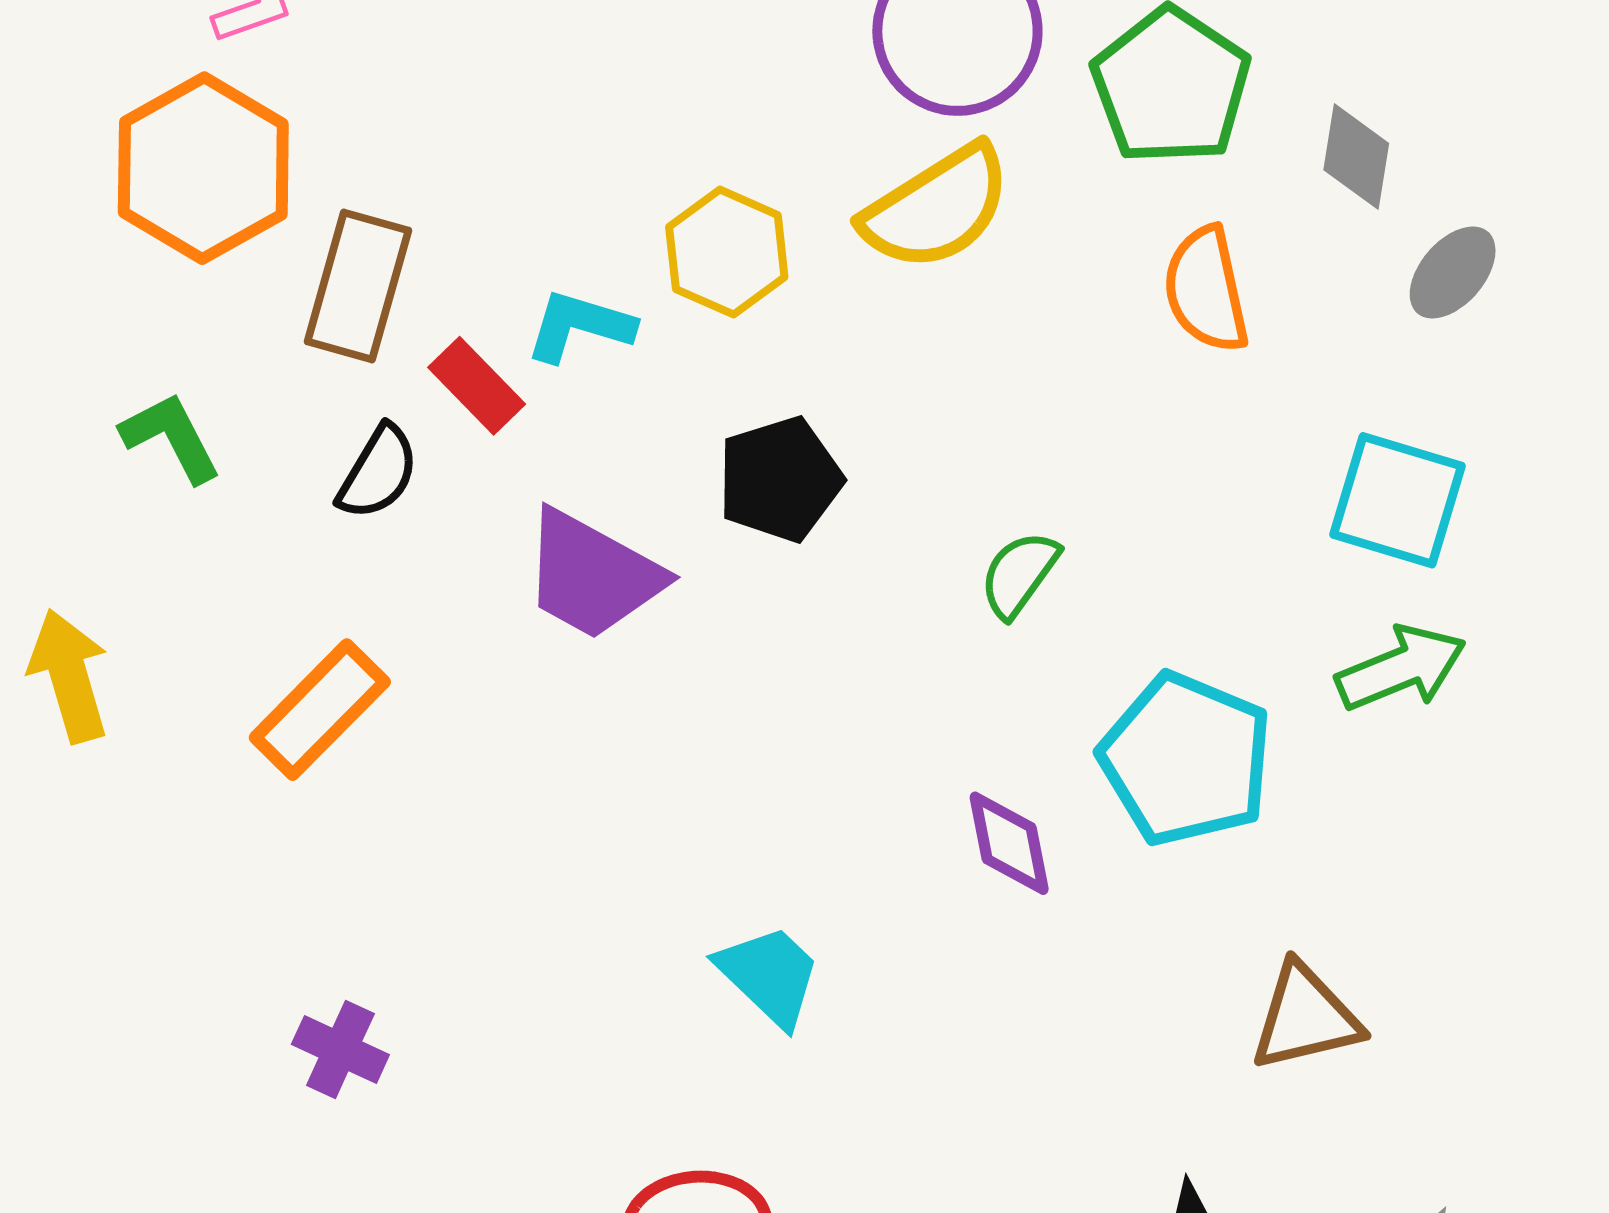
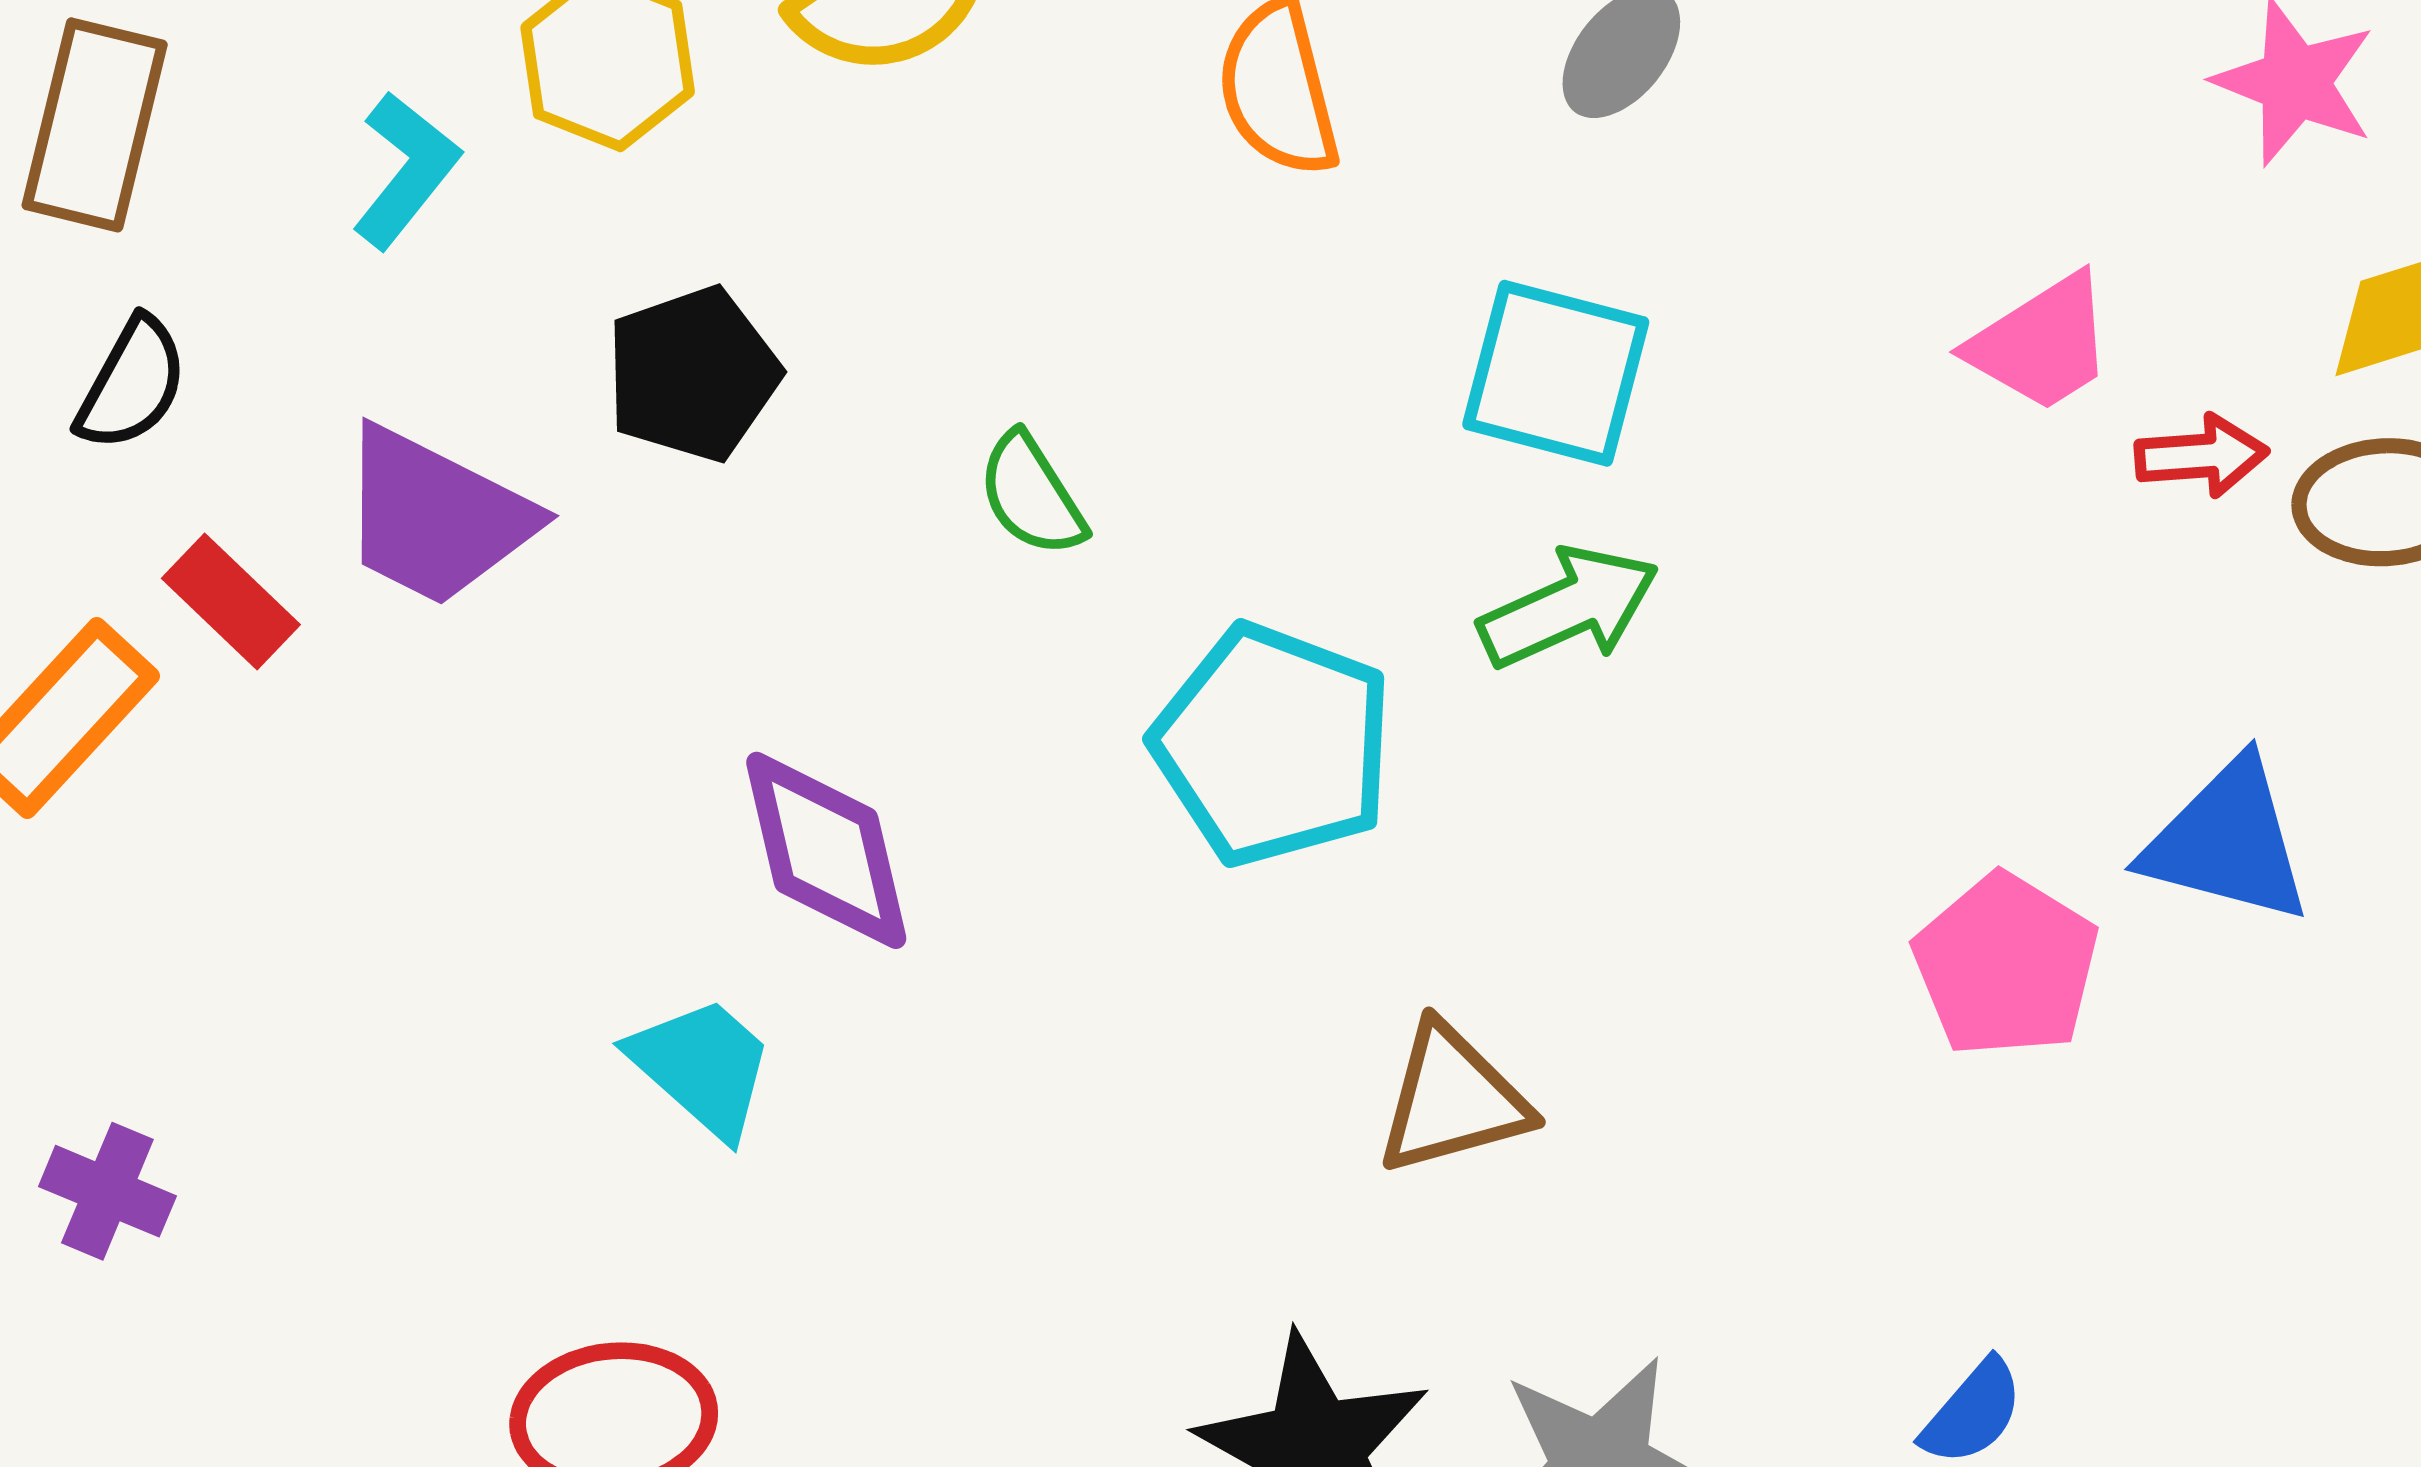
cyan L-shape: (580, 326) -> (406, 170), turned 114
red rectangle: (477, 386) -> (231, 602), moved
green semicircle: (1019, 574) -> (1031, 495), turned -66
purple diamond: (1009, 843) -> (826, 850), moved, size x1.4

